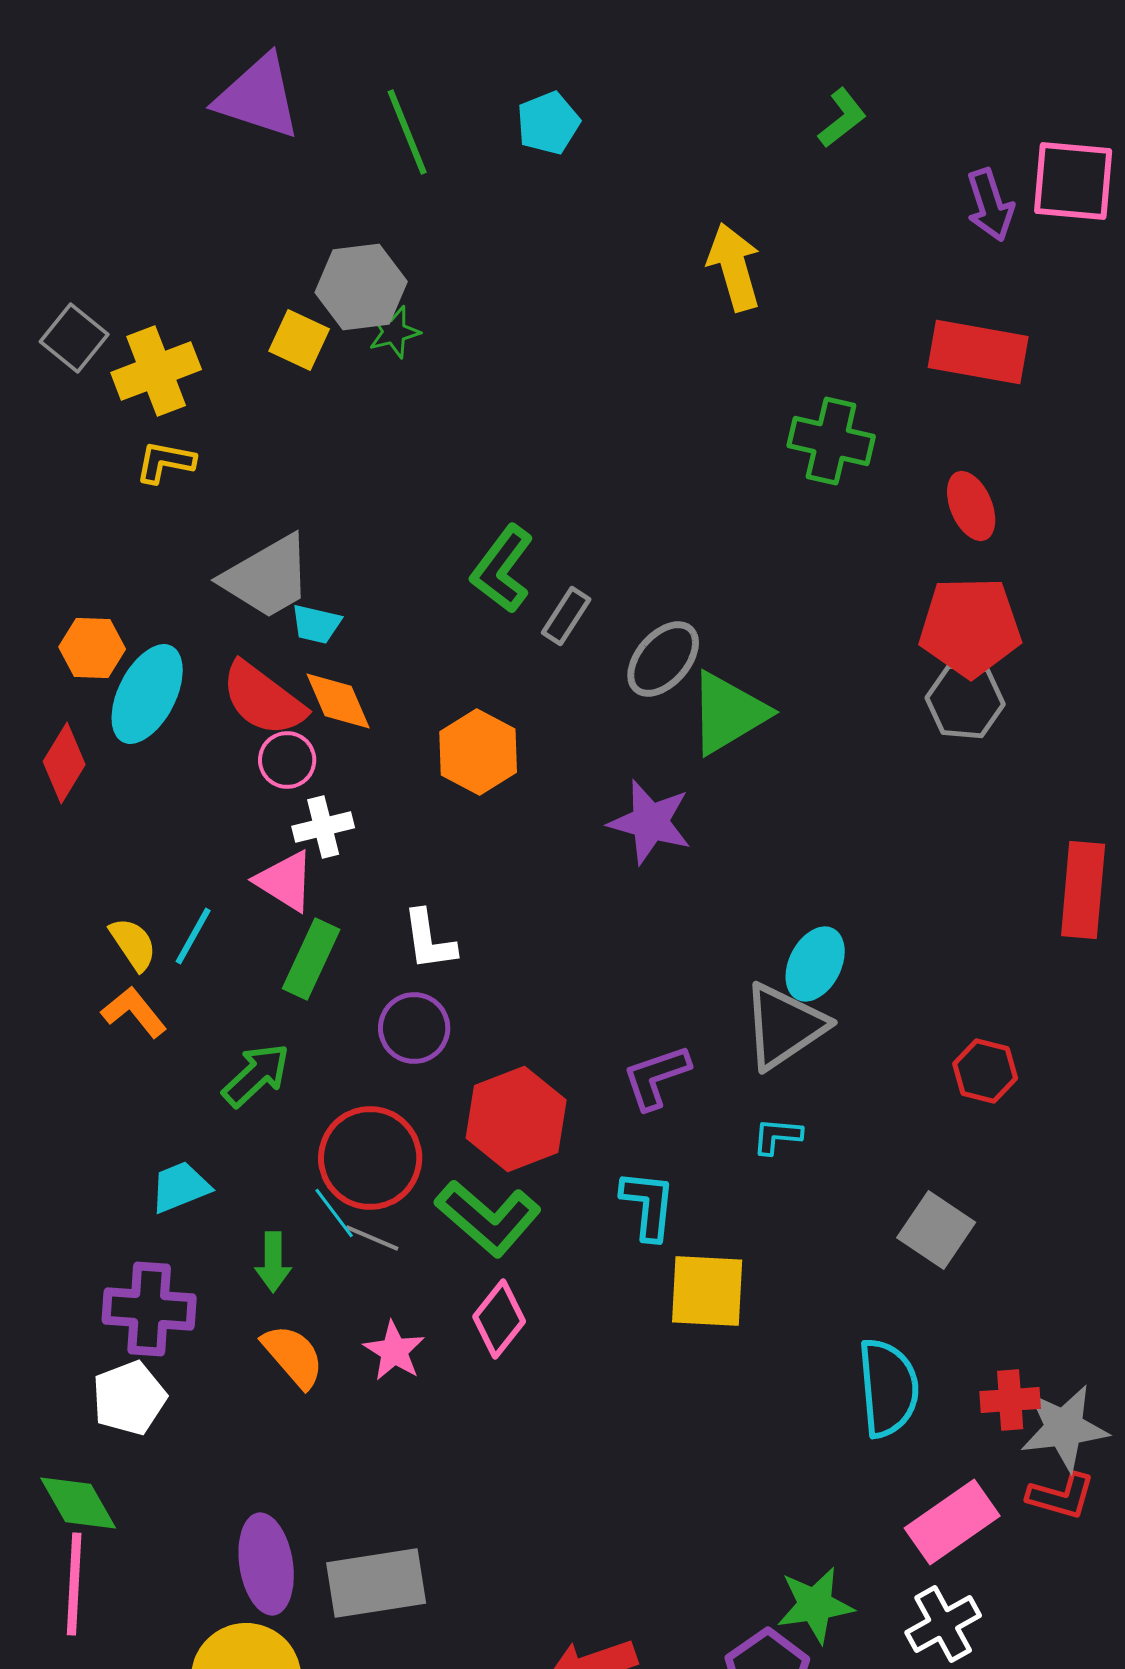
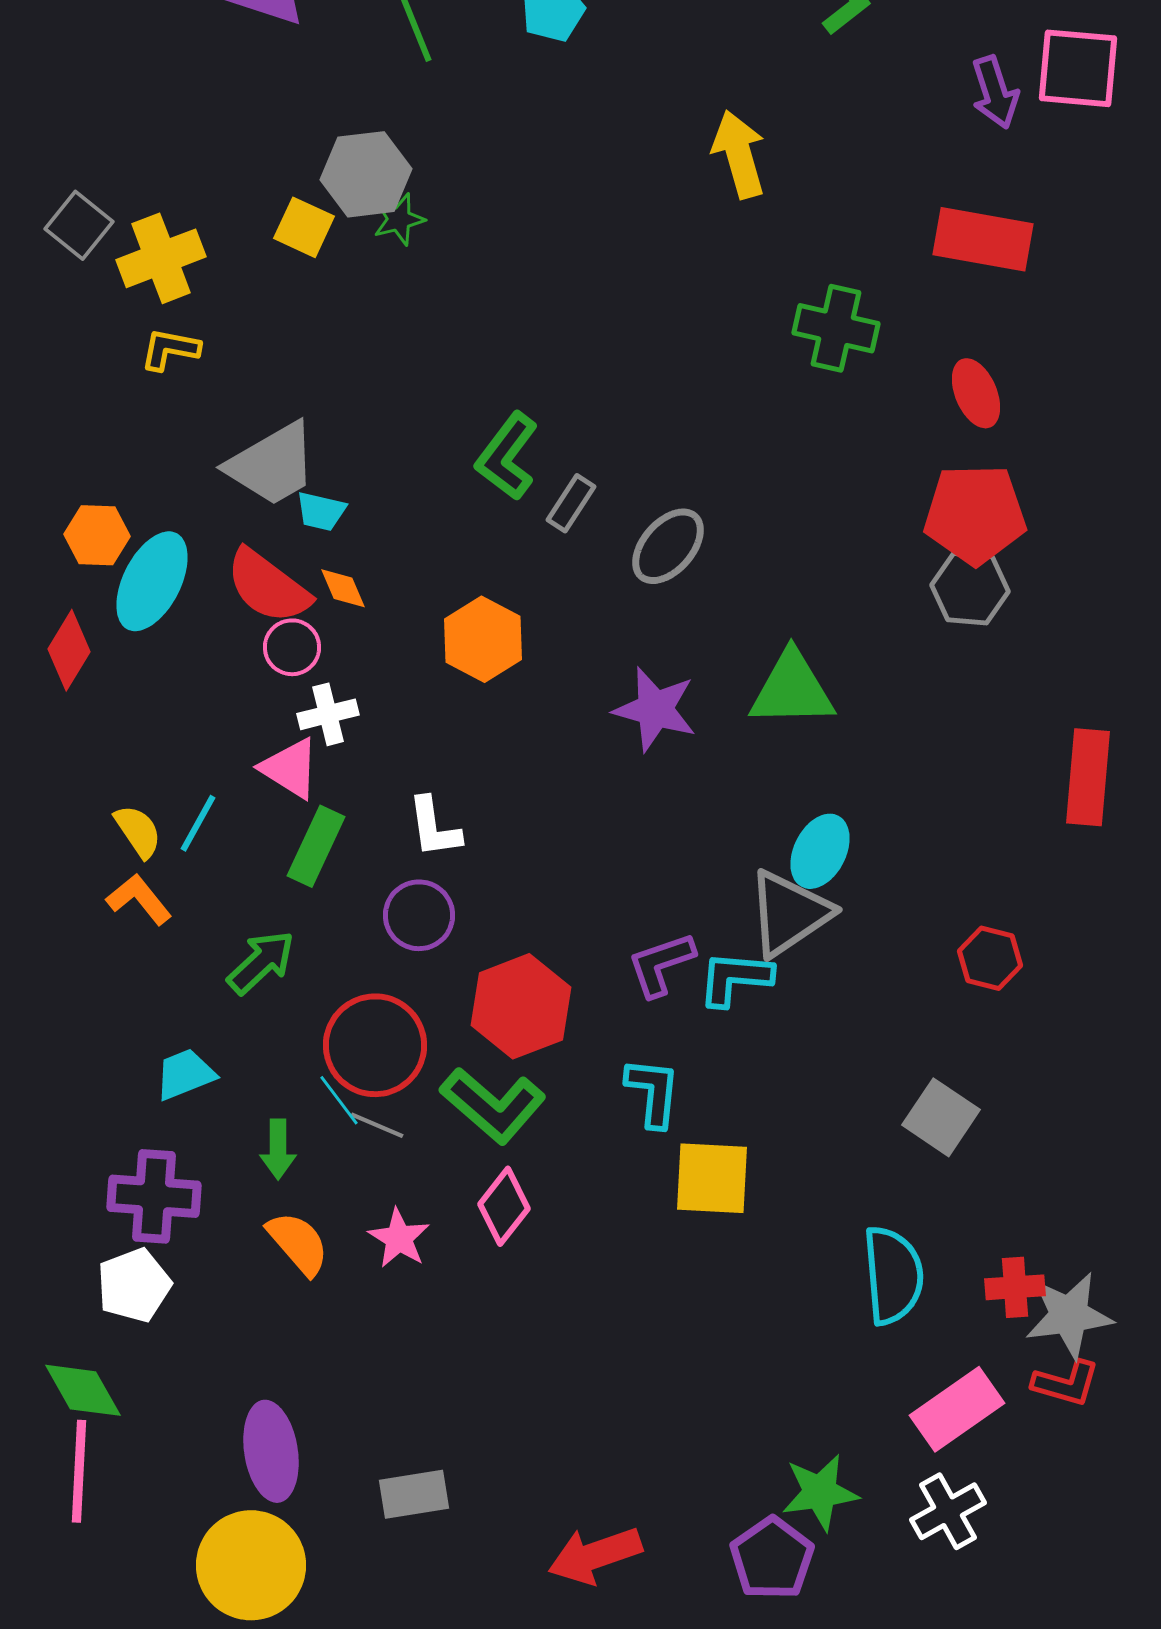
orange diamond: (338, 701) -> (343, 588), size x0.7
green triangle: (728, 713) -> (792, 689), moved, turned 30
cyan L-shape: (777, 1136) -> (735, 978), moved, size x1.5
gray rectangle: (376, 1583) -> (414, 1494), moved, size x0.7

